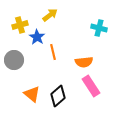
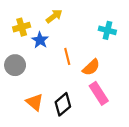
orange line: (53, 52) -> (67, 56), moved
orange semicircle: (84, 62) -> (91, 67), turned -36

